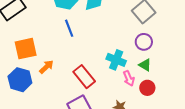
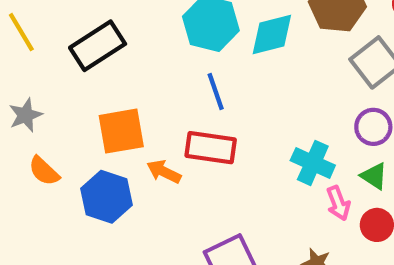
orange arrow: (46, 67) -> (164, 172), turned -112
red rectangle: (84, 77) -> (211, 148), moved, turned -45

